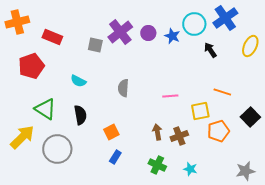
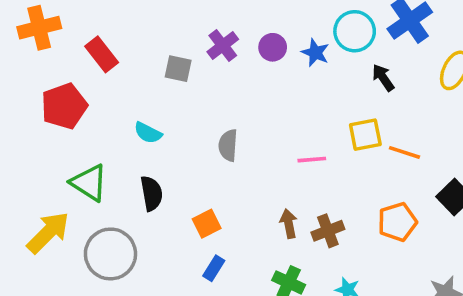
purple cross: (120, 32) -> (223, 45), size x0.7
red rectangle: (52, 37) -> (102, 54), turned 30
yellow square: (200, 111) -> (365, 135), moved

